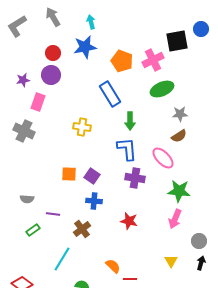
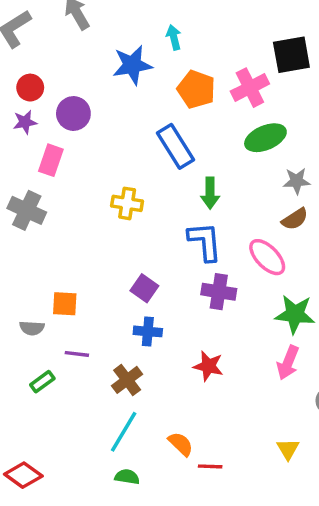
cyan arrow: (91, 22) -> (174, 37), moved
red circle: (53, 53) -> (30, 88), moved
orange square: (69, 174) -> (65, 304), moved
cyan line: (62, 259) -> (124, 432), moved
yellow triangle: (171, 261) -> (288, 449), moved

